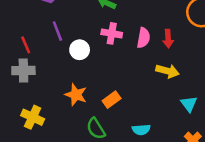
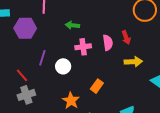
purple line: (57, 31) -> (42, 58), turned 56
orange star: (76, 95) -> (71, 101), turned 30
orange rectangle: (112, 100) -> (97, 86), moved

